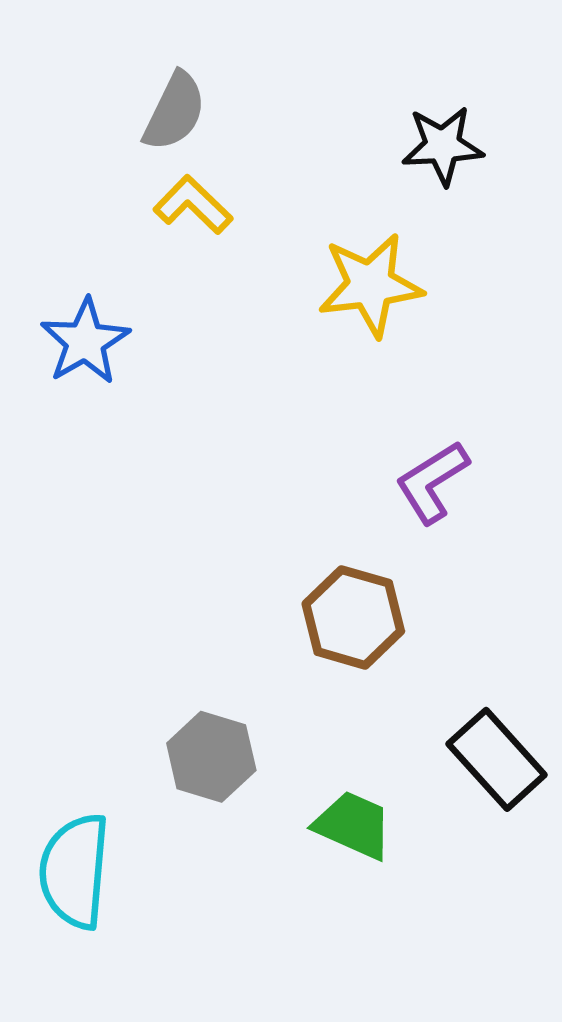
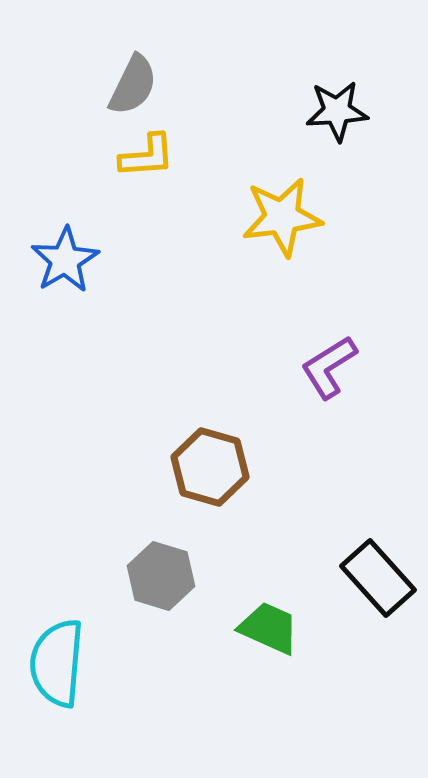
yellow L-shape: (193, 205) -> (147, 156), turned 132
brown hexagon: (353, 617) -> (210, 467), moved

